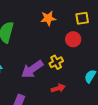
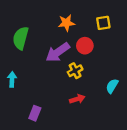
red circle: (73, 39) -> (85, 46), moved
purple arrow: (32, 69) -> (58, 52), moved

